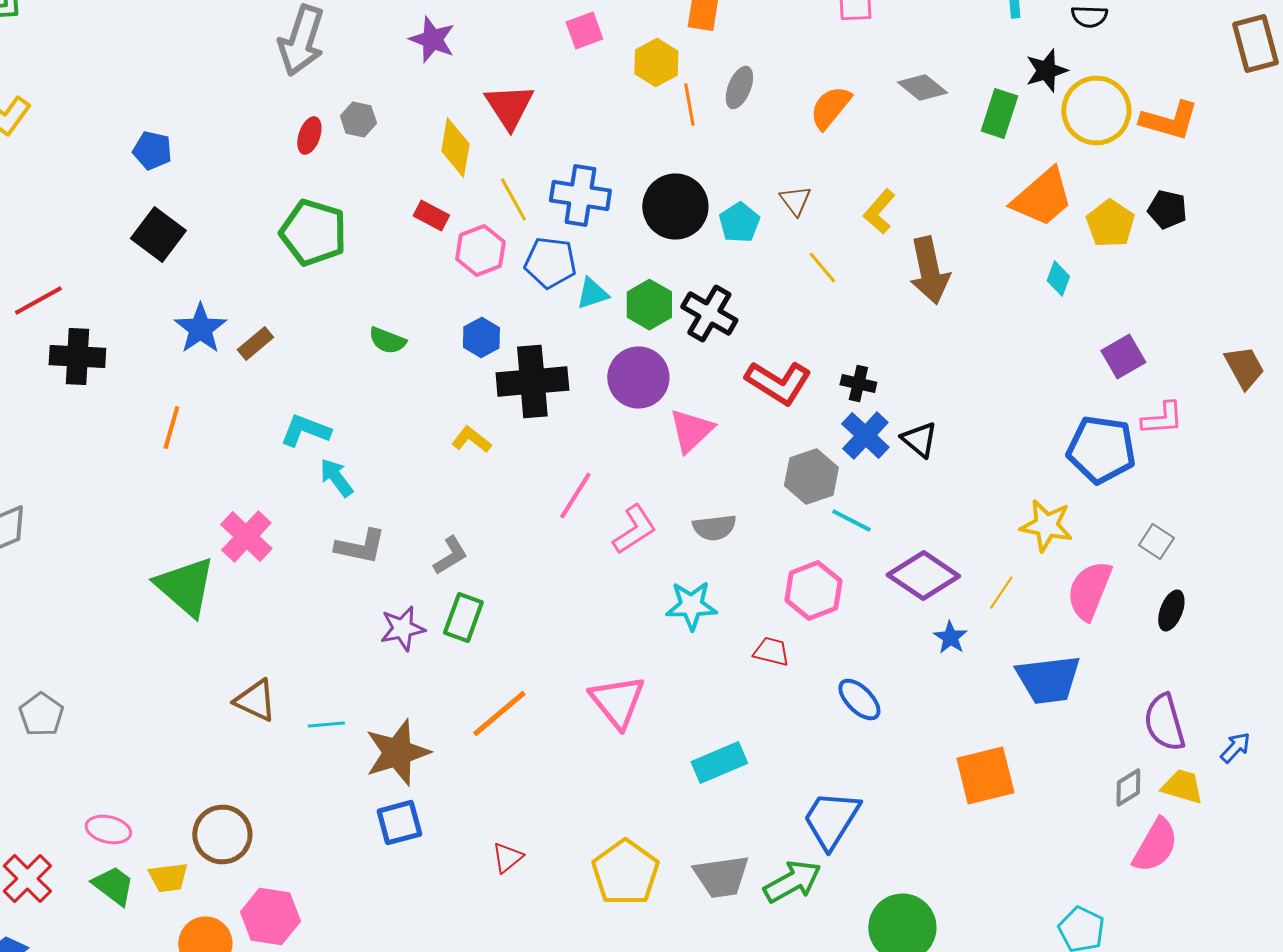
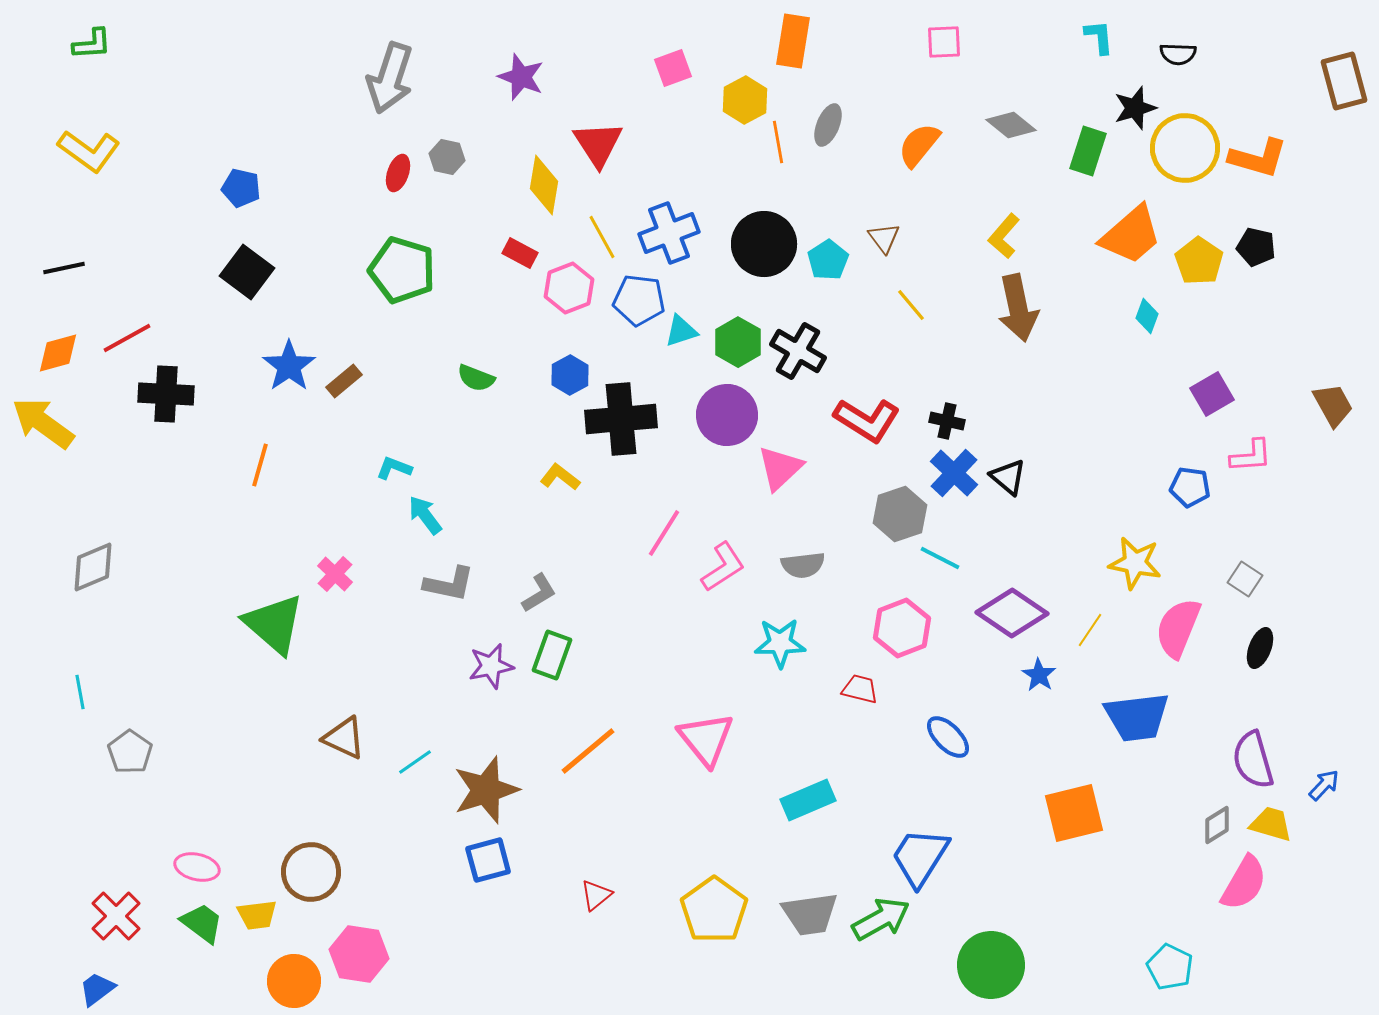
blue cross: (580, 196) -> (669, 233), turned -30
yellow L-shape: (879, 212) -> (1004, 236), moved
cyan L-shape: (305, 430) -> (394, 468), size x0.7
blue pentagon: (1101, 450) -> (1190, 487), size x0.6
pink cross: (246, 536) -> (335, 574), size x0.7
cyan line: (326, 724) -> (415, 762), turned -30

